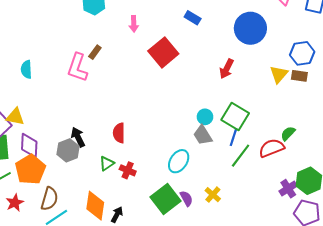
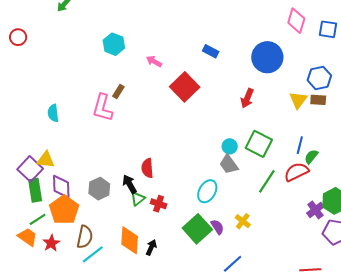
pink arrow: (134, 24) -> (154, 61), turned 126
black arrow: (78, 137) -> (130, 184), moved
blue line: (234, 137) -> (300, 145), moved

